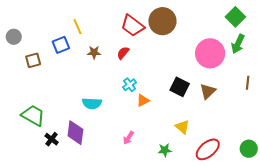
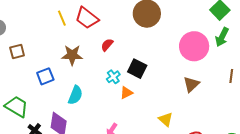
red trapezoid: (133, 26) -> (87, 18), moved
blue square: (61, 45) -> (45, 76), moved
brown star: (94, 52) -> (72, 55), moved, size x1.5
black square: (180, 87) -> (137, 69), moved
cyan semicircle: (92, 103) -> (75, 95), turned -72

